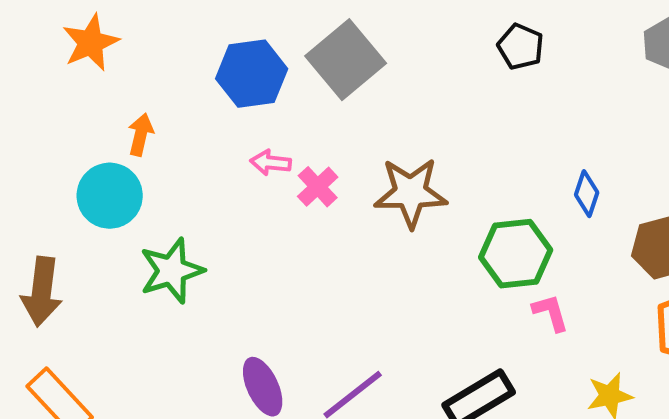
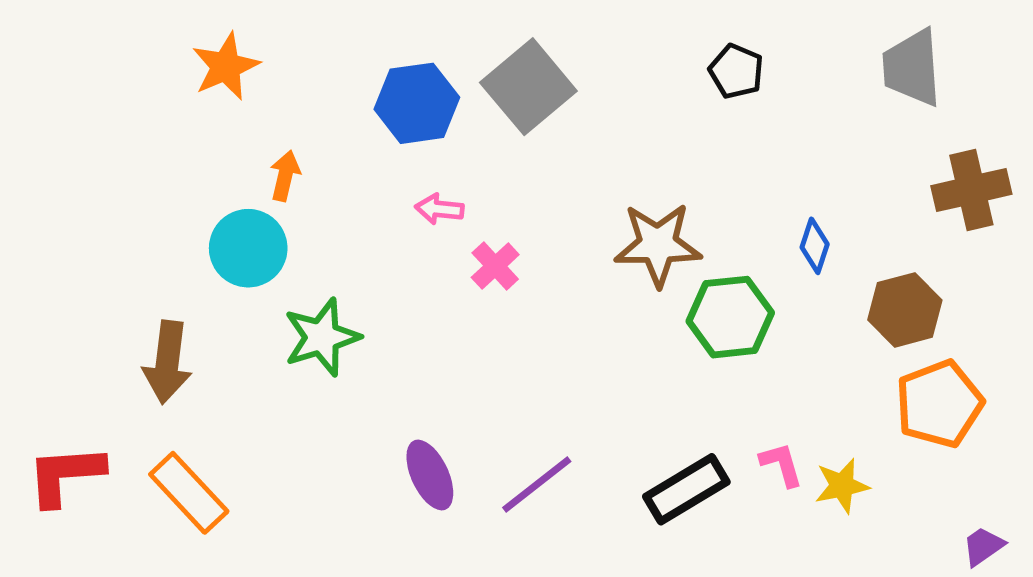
pink cross: (318, 187) -> (495, 266), moved
brown star: (411, 193) -> (658, 245), moved
pink L-shape: (551, 313) -> (781, 464), moved

